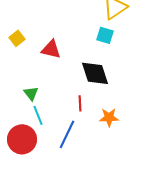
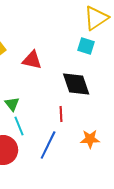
orange star: (109, 117) -> (90, 139), moved

